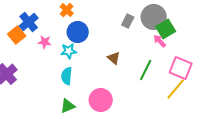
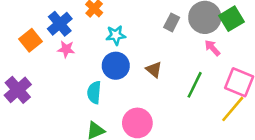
blue cross: (29, 22) -> (60, 24), moved
green square: (166, 29) -> (231, 19), moved
blue circle: (78, 32) -> (116, 66), moved
cyan star: (69, 51) -> (116, 35), moved

